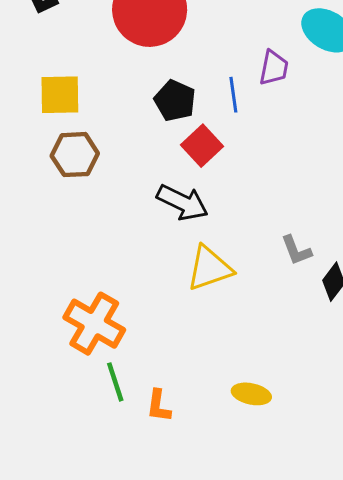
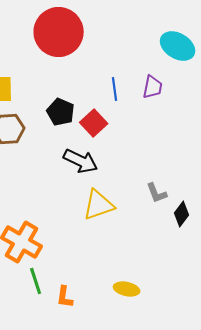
purple trapezoid: (274, 68) -> (153, 87), moved
black pentagon: (175, 101) -> (61, 112), moved

